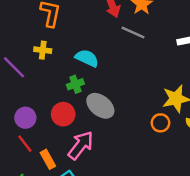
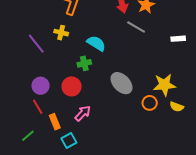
gray ellipse: (100, 106) -> (121, 83), moved
pink arrow: (81, 145) -> (83, 113), size x0.7

